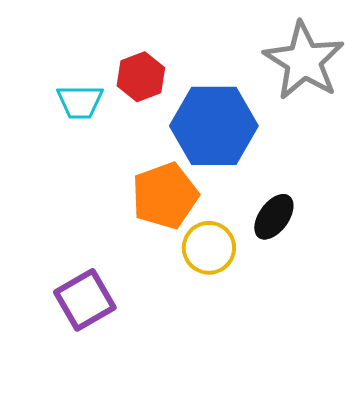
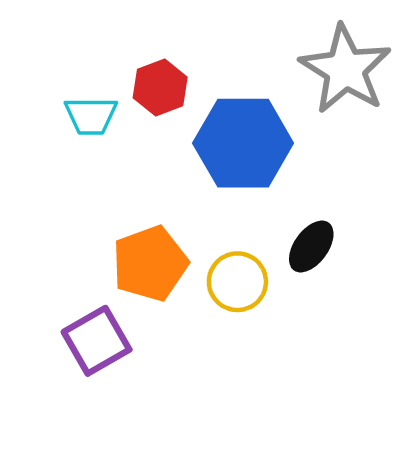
orange pentagon: (165, 196) -> (150, 264), moved

